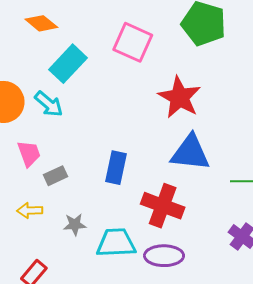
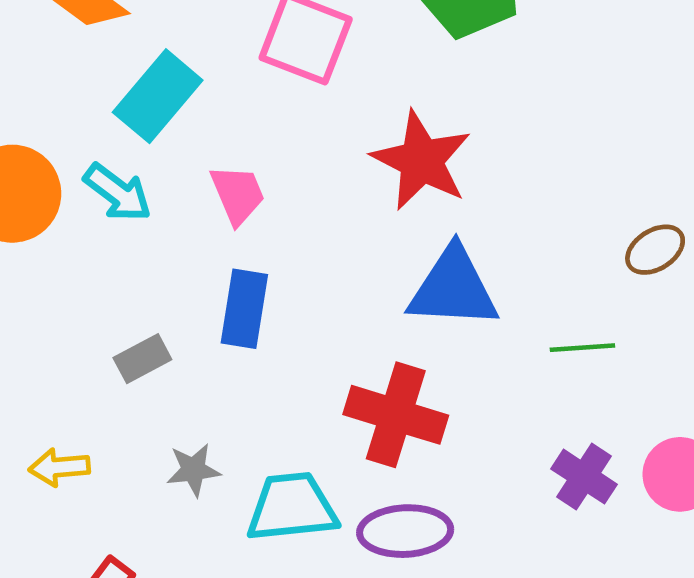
pink trapezoid: (29, 153) -> (238, 195), moved
blue rectangle: (116, 168) -> (244, 309), moved
yellow arrow: (30, 210) -> (59, 467), moved

